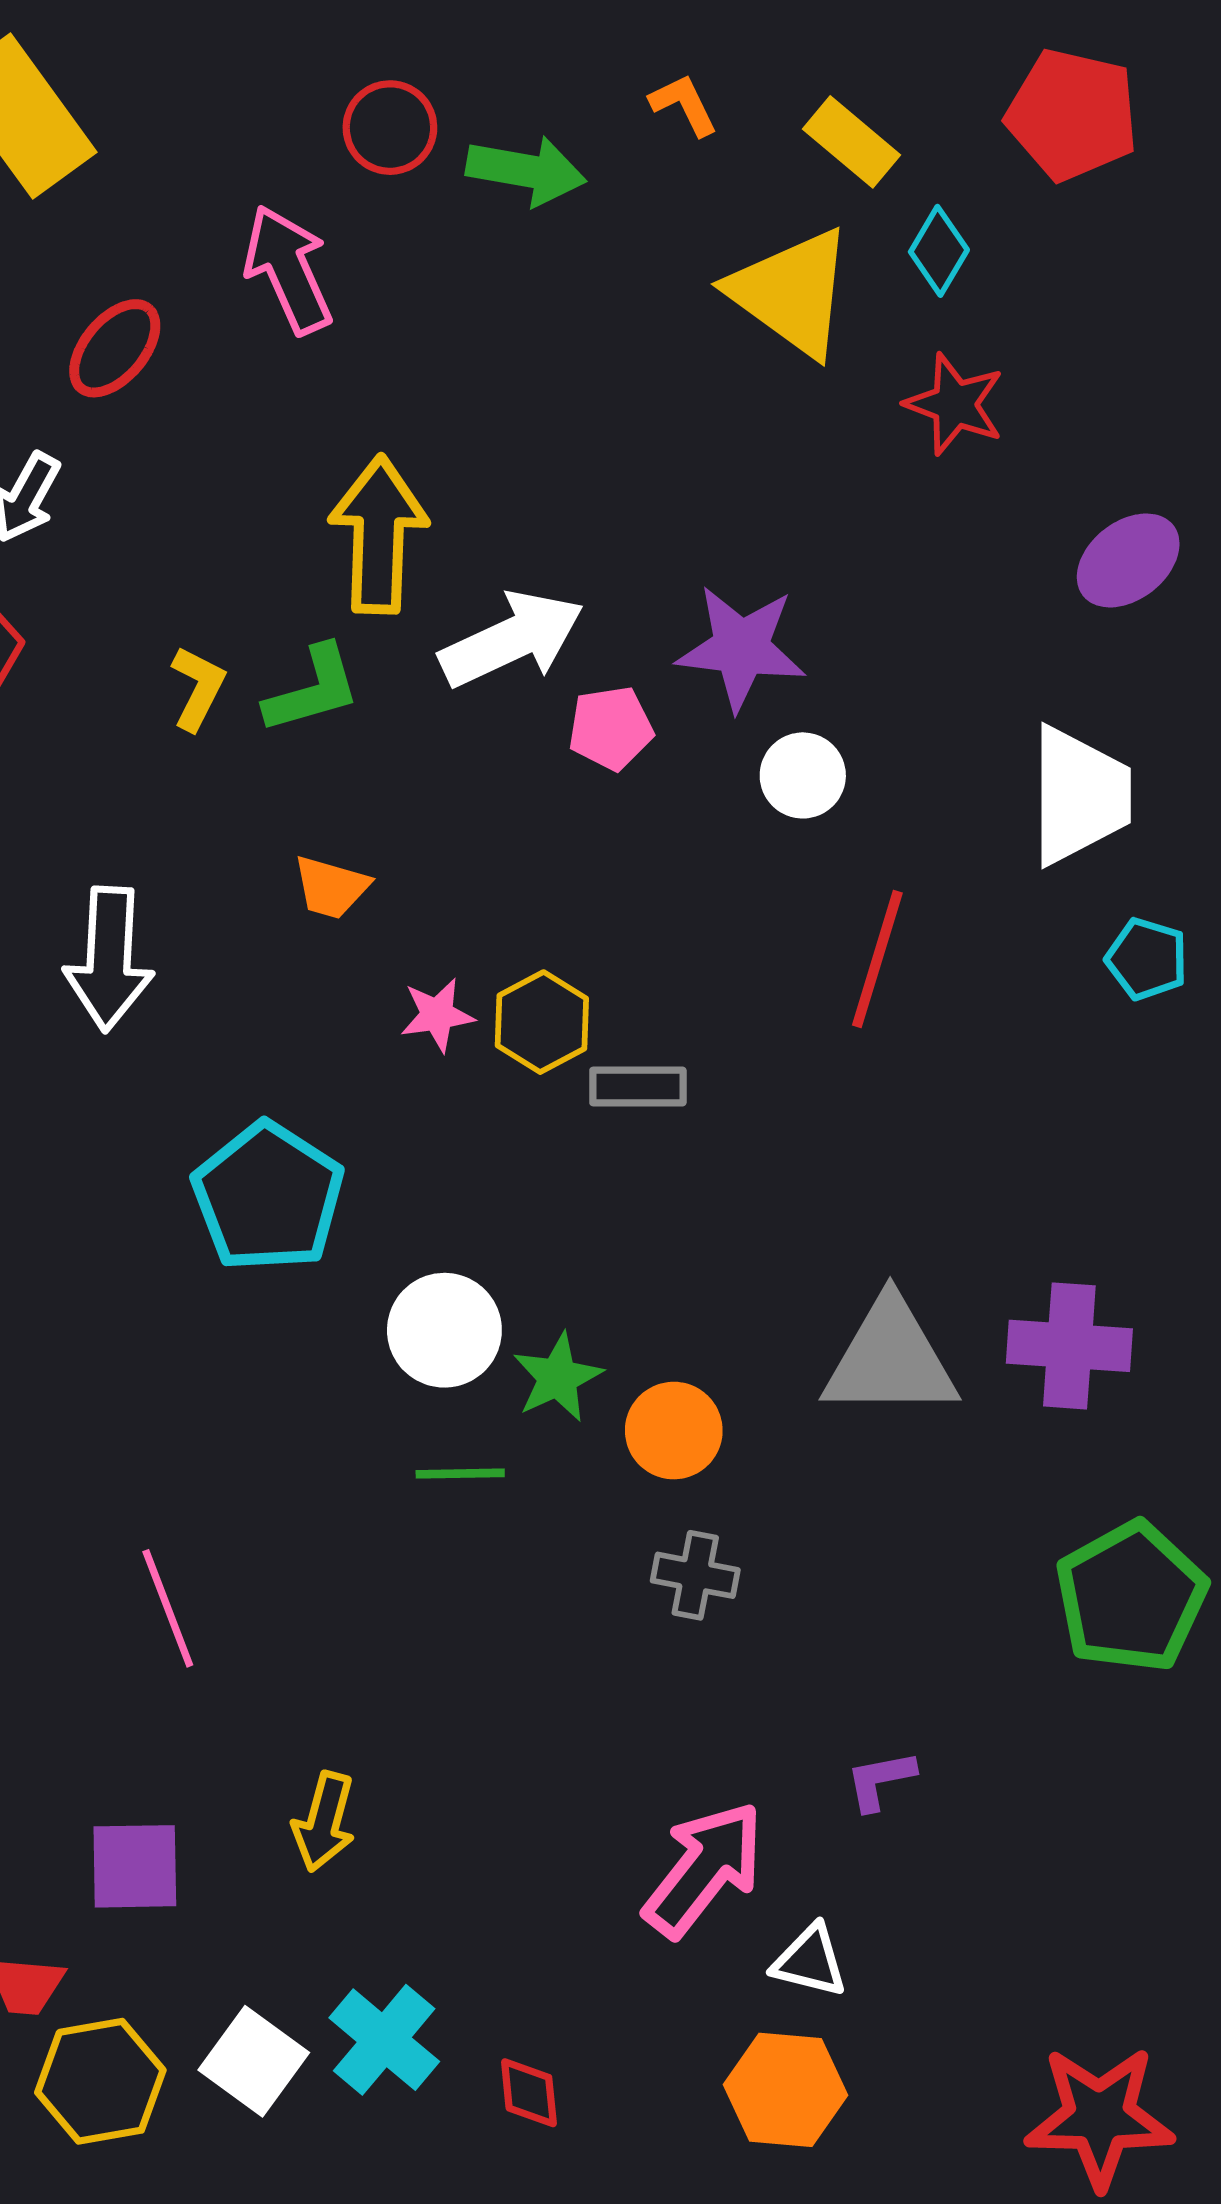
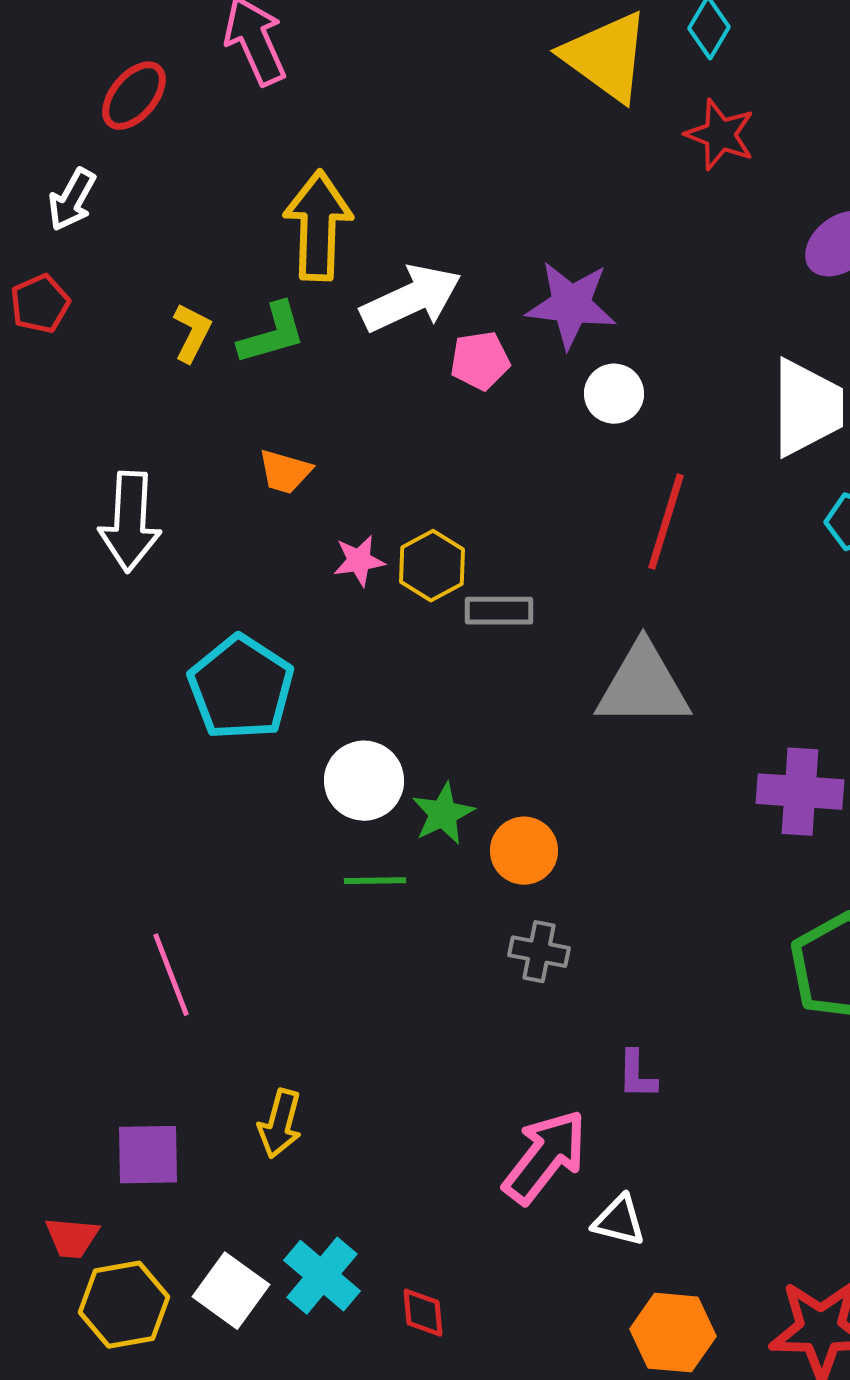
gray triangle: (890, 1359) -> (643, 686), moved
purple L-shape: (880, 1780) -> (637, 1075), moved, turned -78
orange hexagon: (786, 2090) -> (673, 1333), moved

